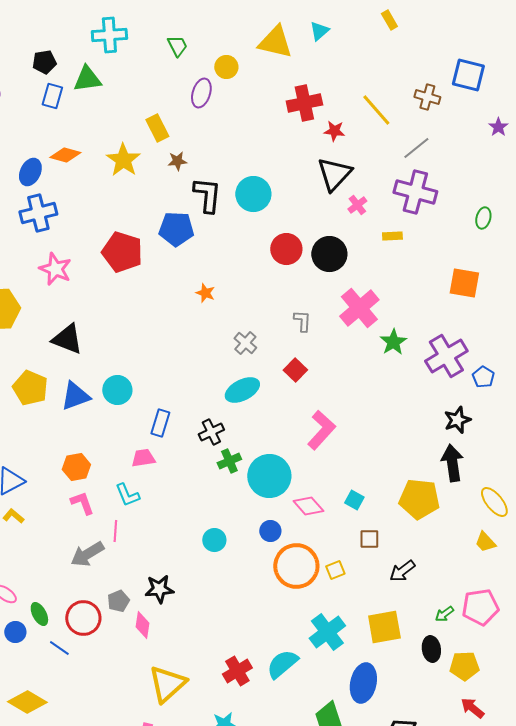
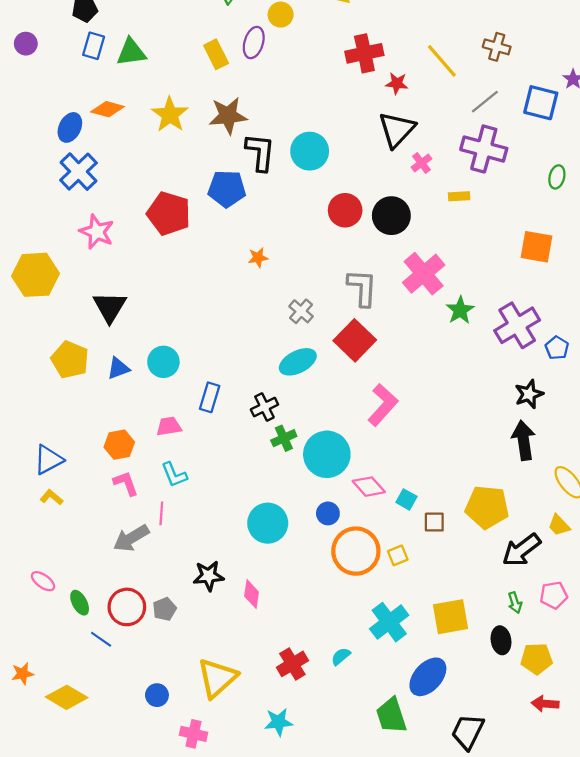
blue square: (468, 75) -> (541, 103), moved
green triangle: (87, 79) -> (131, 52), moved
yellow rectangle: (157, 128) -> (216, 54), moved
brown star: (177, 161) -> (228, 116), size x1.8
blue cross: (38, 213) -> (78, 172), turned -30
orange star: (205, 293) -> (258, 258), turned -30
gray L-shape: (302, 321) -> (362, 288), size x1.6
black triangle: (67, 339) -> (110, 307), turned 40
red square: (295, 370) -> (355, 340), size x1.6
blue triangle: (75, 396) -> (118, 368), size x0.7
pink trapezoid: (143, 458) -> (169, 426), moved
yellow pentagon: (419, 499) -> (487, 507), moved
cyan square: (354, 500) -> (406, 499), moved
cyan circle: (214, 540) -> (268, 523), size x1.6
black arrow: (402, 571) -> (521, 550), moved, size x1.4
gray pentagon: (118, 601) -> (164, 609), moved
pink pentagon: (480, 607) -> (554, 595), size x0.7
green arrow: (444, 614) -> (515, 603), turned -72
pink diamond: (142, 625) -> (252, 594), moved
blue circle: (15, 632) -> (157, 695), moved
cyan semicircle: (282, 664) -> (341, 656), size x0.6
blue ellipse: (363, 683) -> (428, 677), turned 30
red arrow: (472, 708) -> (545, 704), turned -35

